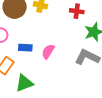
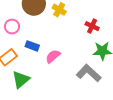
green triangle: (24, 83) -> (21, 80), turned -36

